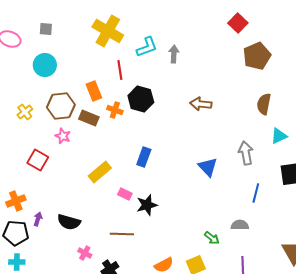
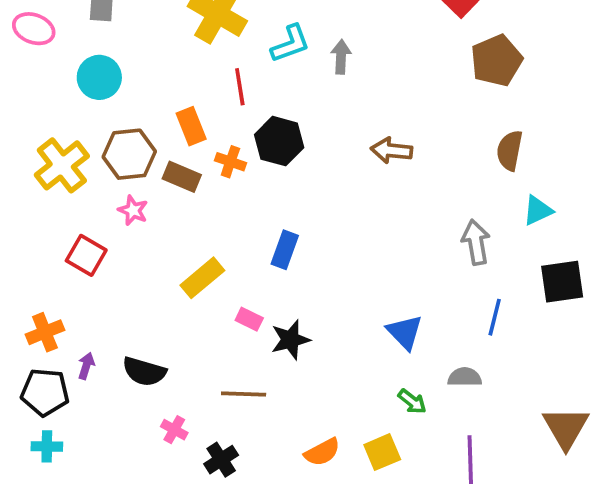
yellow cross: (25, 112) -> (62, 165), size x1.8
blue triangle: (208, 167) -> (405, 332), moved

